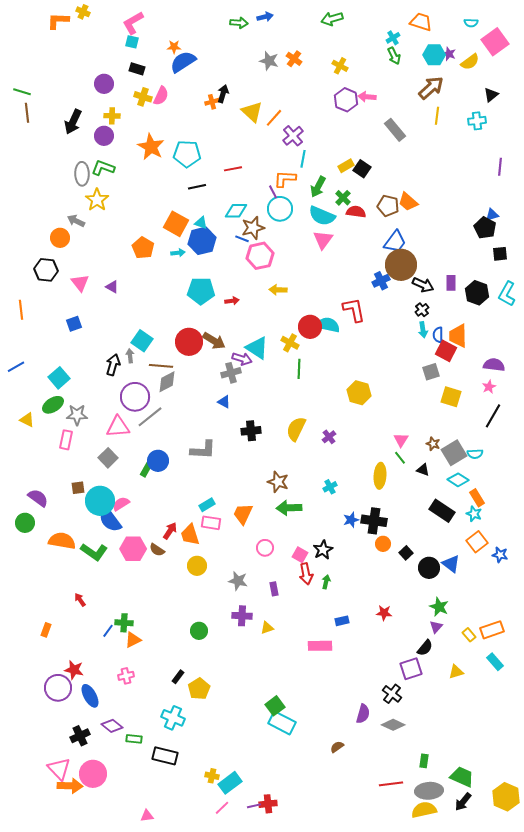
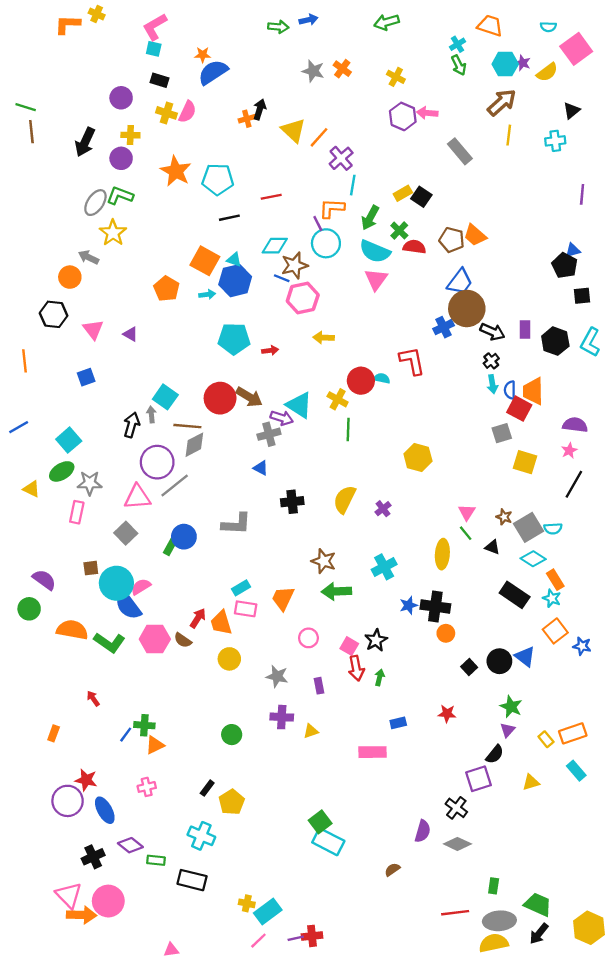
gray ellipse: (82, 174) -> (95, 203), turned 35
cyan semicircle: (328, 325) -> (382, 378), size x0.6
cyan cross: (330, 487) -> (384, 567), size x1.5
black square: (406, 553) -> (469, 667), moved

